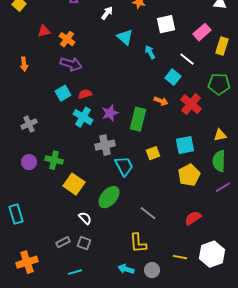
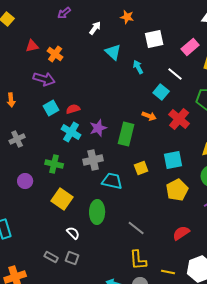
orange arrow: (24, 64) -> (11, 100), moved
purple arrow: (71, 64) -> (44, 79), moved
green cross: (54, 160) -> (54, 164), moved
purple circle: (29, 162) -> (25, 181), moved
cyan trapezoid: (124, 166) -> (112, 181), turned -50
green ellipse: (109, 197) -> (97, 212), turned -40
gray rectangle: (63, 242) -> (51, 257), turned 56
yellow L-shape: (138, 243) -> (138, 260), moved

